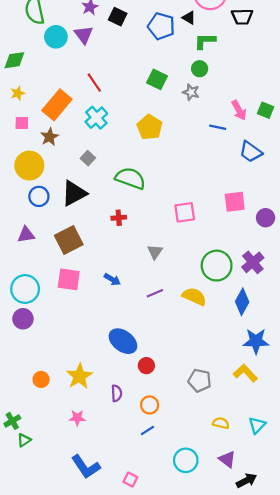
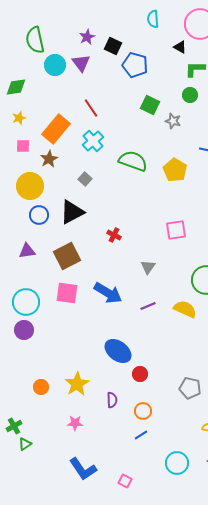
blue pentagon: (161, 26) -> (135, 65), moved
gray star: (191, 92) -> (173, 121), moved
yellow pentagon: (150, 127) -> (175, 170), moved
green semicircle: (130, 178) -> (133, 161), moved
red cross: (119, 218) -> (114, 235), turned 32
blue arrow: (112, 279) -> (108, 293), size x1.8

